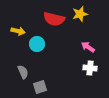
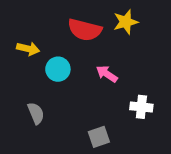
pink arrow: (88, 47) -> (107, 74), moved
gray square: (40, 87) -> (99, 137), moved

